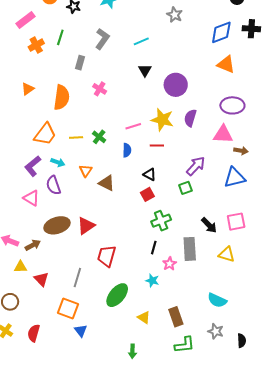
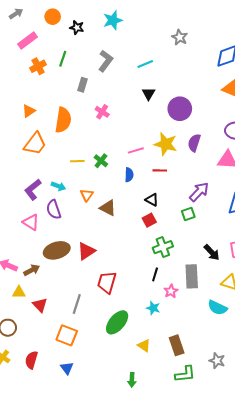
orange trapezoid: (45, 134) -> (35, 144), moved
cyan semicircle: (217, 300) -> (217, 308), moved
blue triangle: (81, 331) -> (67, 368), moved

